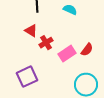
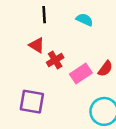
purple square: (27, 77) -> (32, 102), turned 35

